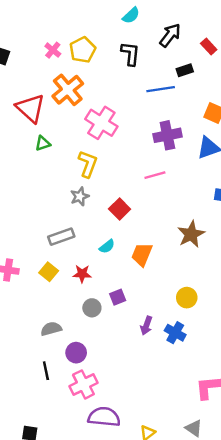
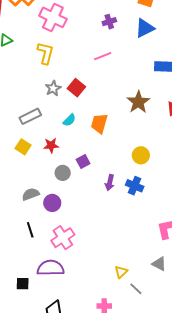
purple cross: (167, 135) -> (109, 22), size x0.6
gray star: (80, 196) -> (53, 88), moved
purple circle: (76, 353) -> (52, 203), moved
purple semicircle: (104, 417) -> (51, 268), moved

